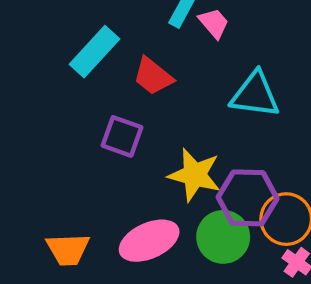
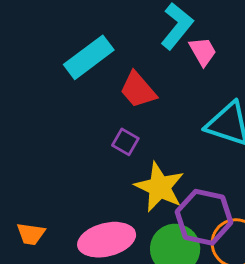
purple square: (122, 136) -> (125, 142), moved, size x0.7
orange trapezoid: (68, 249) -> (31, 234), size x0.7

